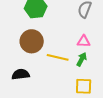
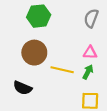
black semicircle: (21, 74) -> (23, 88), turned -150

